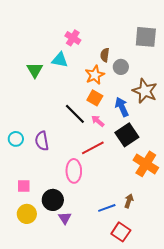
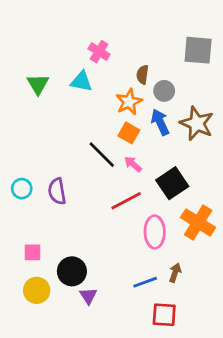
green triangle: (35, 70) -> (38, 84), moved
blue arrow: (122, 107) -> (160, 122), moved
pink ellipse: (74, 171) -> (155, 232), moved
red square: (121, 232) -> (164, 315), turned -30

